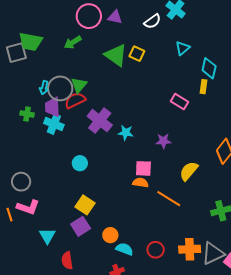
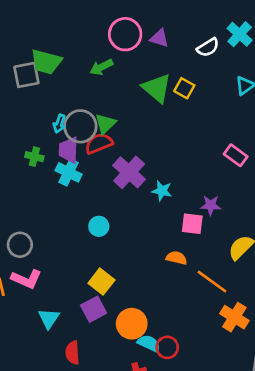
pink square: (143, 168) -> (192, 224), moved
orange circle: (110, 235) -> (132, 324), size x1.5
orange cross: (190, 249) -> (234, 317), moved, turned 30
red circle: (156, 250) -> (167, 347), moved

